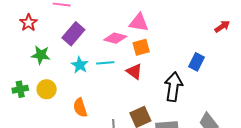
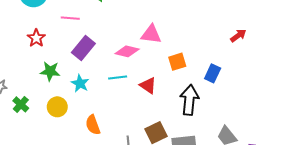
orange square: (141, 47) -> (177, 62), moved
cyan star: (80, 65) -> (80, 83), moved
green cross: (20, 89) -> (21, 104), moved, turned -35

